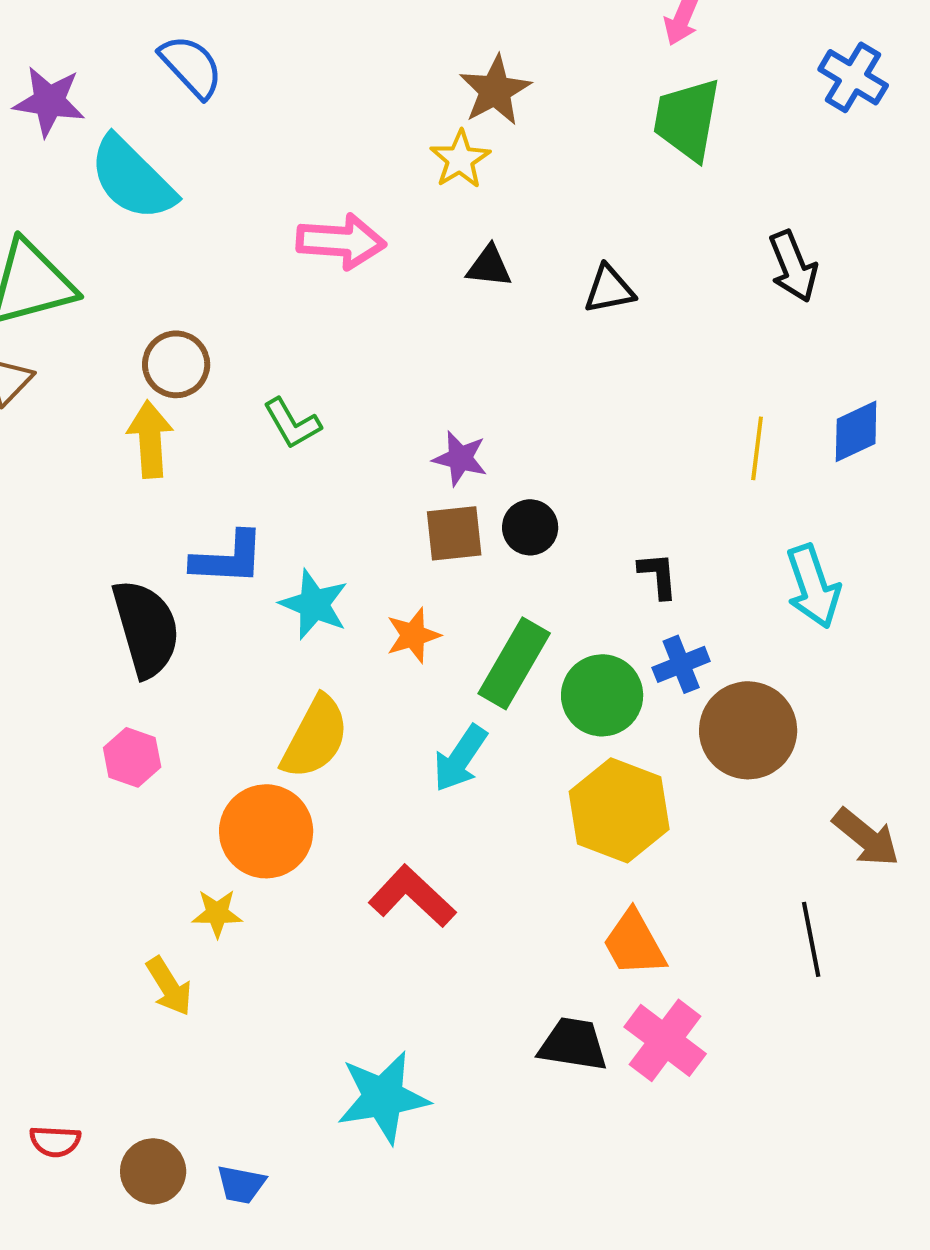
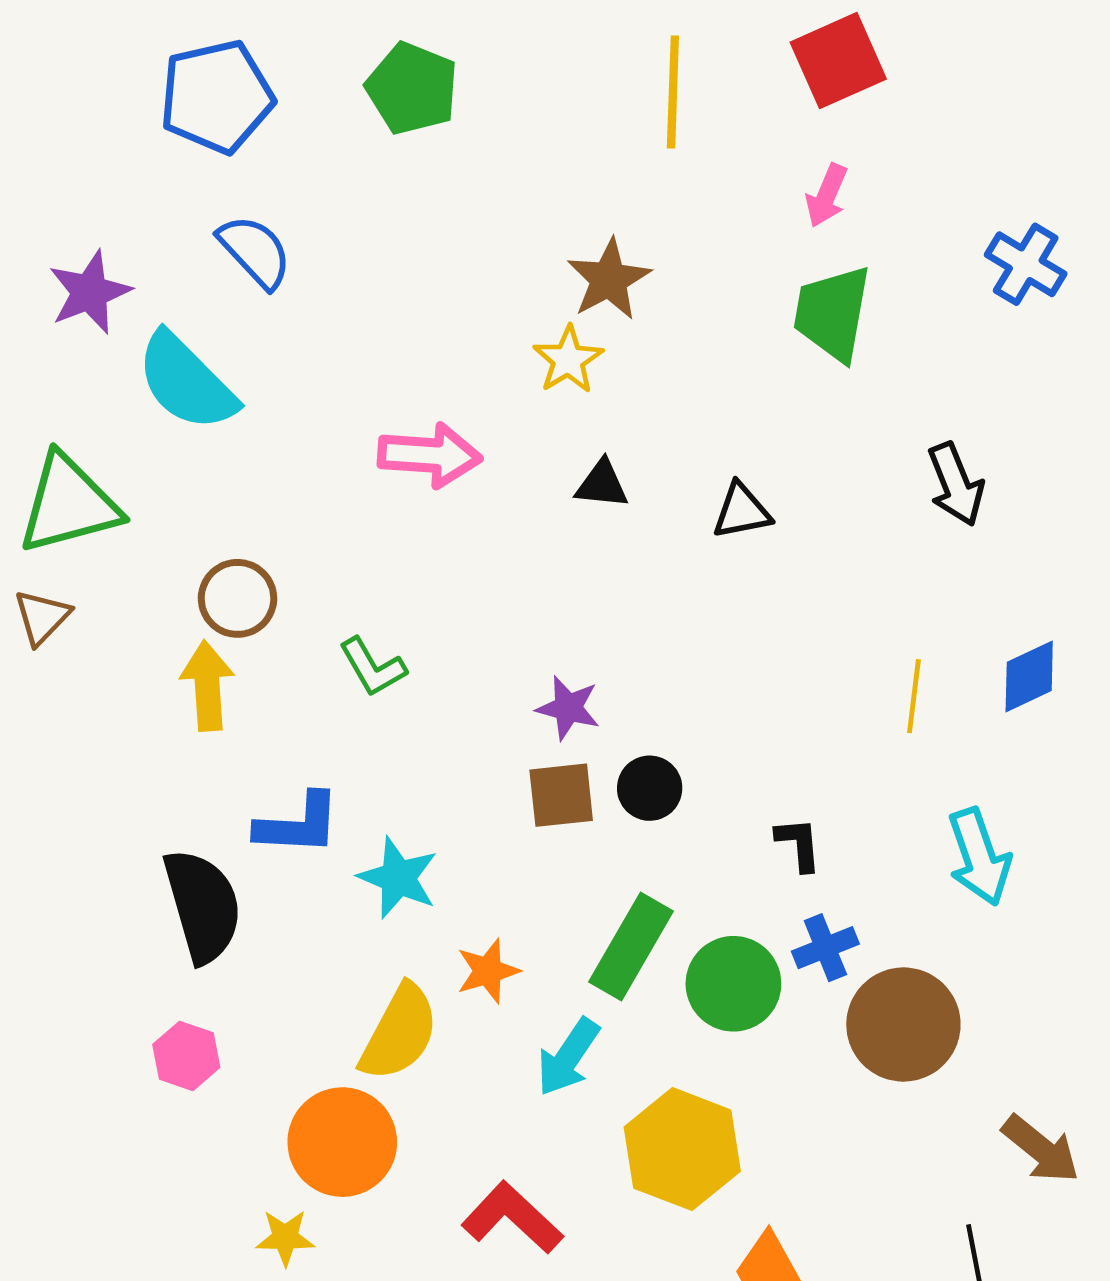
purple star: (49, 101) -> (90, 292), turned -30
orange star: (413, 635) -> (488, 971), moved
yellow hexagon: (619, 810) -> (682, 1149), moved

